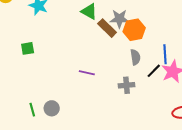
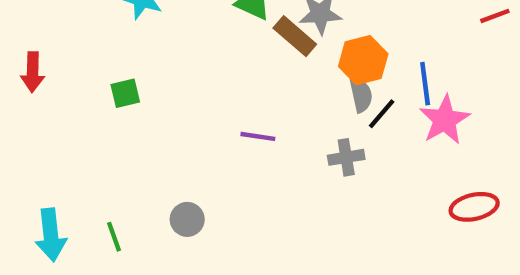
orange hexagon: (134, 30) -> (363, 60), moved
black line: (154, 71) -> (382, 114), moved
green line: (32, 110) -> (114, 237), moved

